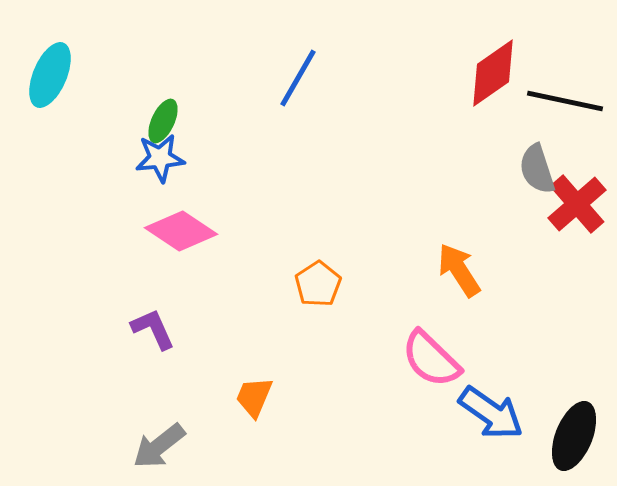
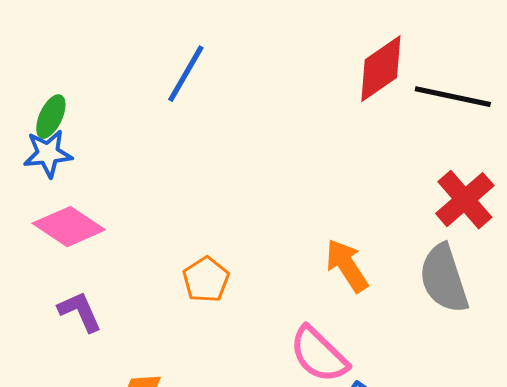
gray semicircle: (537, 169) -> (444, 279), moved, size x1.4
purple L-shape: (153, 329) -> (80, 312), moved

